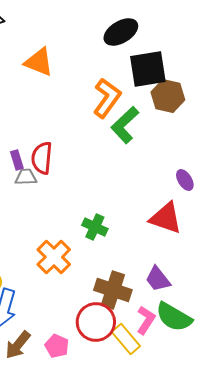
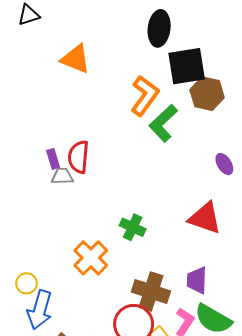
black ellipse: (121, 32) -> (159, 28), turned -52
purple ellipse: (185, 180) -> (224, 164), moved
purple trapezoid: (158, 279) -> (197, 280), turned 40

